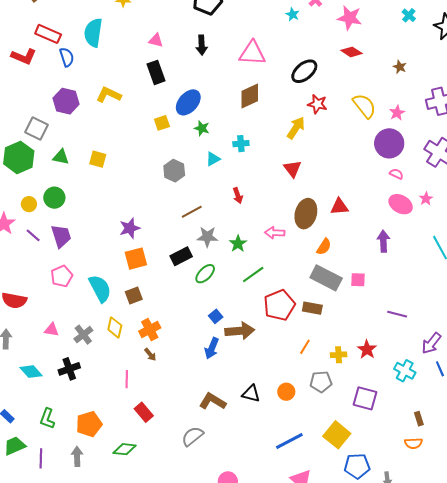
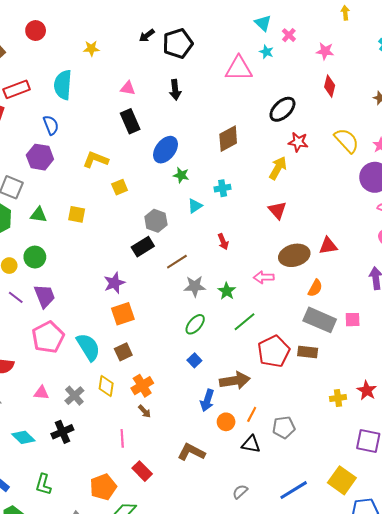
pink star: (350, 18) -> (325, 51), size x0.7
red rectangle: (48, 34) -> (17, 89), turned -40
red diamond: (352, 52) -> (330, 86), turned 75
pink triangle: (252, 53) -> (239, 69), moved
blue semicircle: (67, 57) -> (51, 125), moved
yellow L-shape: (109, 95) -> (96, 160), moved
yellow square: (162, 123) -> (120, 187), moved
brown ellipse: (306, 214) -> (294, 255), turned 64
black rectangle: (181, 256) -> (143, 247), moved
pink pentagon: (62, 276) -> (48, 337), size x1.4
blue square: (216, 316) -> (194, 360), moved
orange line: (305, 347) -> (252, 414), moved
gray pentagon: (321, 382) -> (284, 427), moved
orange circle: (286, 392) -> (226, 422), moved
brown L-shape: (213, 401) -> (191, 452), moved
orange pentagon: (89, 424) -> (103, 487), moved
gray semicircle: (192, 436) -> (240, 492), moved, size x0.7

